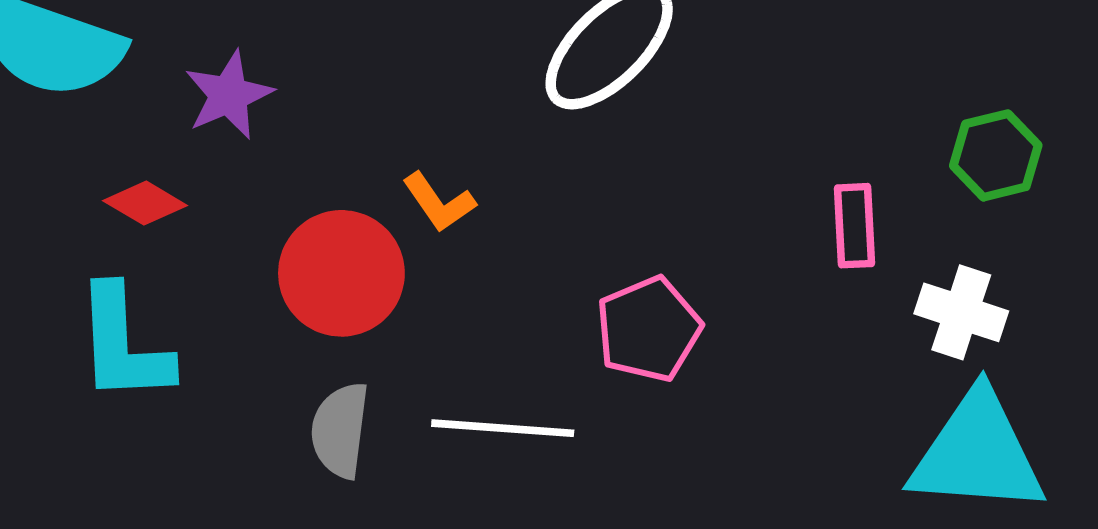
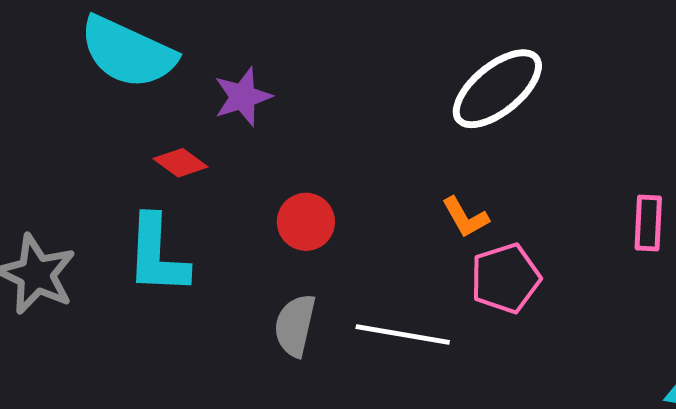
orange L-shape: (439, 202) -> (465, 217), moved
red circle: (341, 273) -> (306, 222), size x0.7

